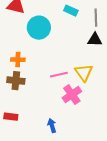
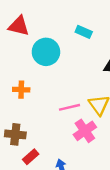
brown cross: (16, 81) -> (15, 134), moved
red rectangle: (11, 117) -> (31, 157), moved, turned -48

